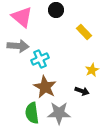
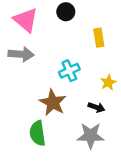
yellow rectangle: (84, 32) -> (99, 38), turned 35
cyan cross: (40, 59) -> (69, 71), moved
gray star: (59, 113) -> (91, 136), moved

